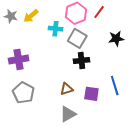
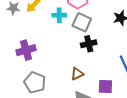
purple square: (91, 94) -> (105, 86), moved

